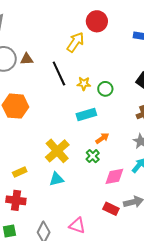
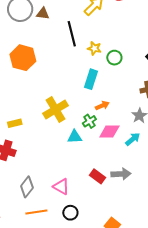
cyan rectangle: (86, 114) -> (91, 79), turned -66
pink diamond: (114, 176) -> (109, 131), moved
cyan triangle: (56, 179) -> (75, 137), moved

